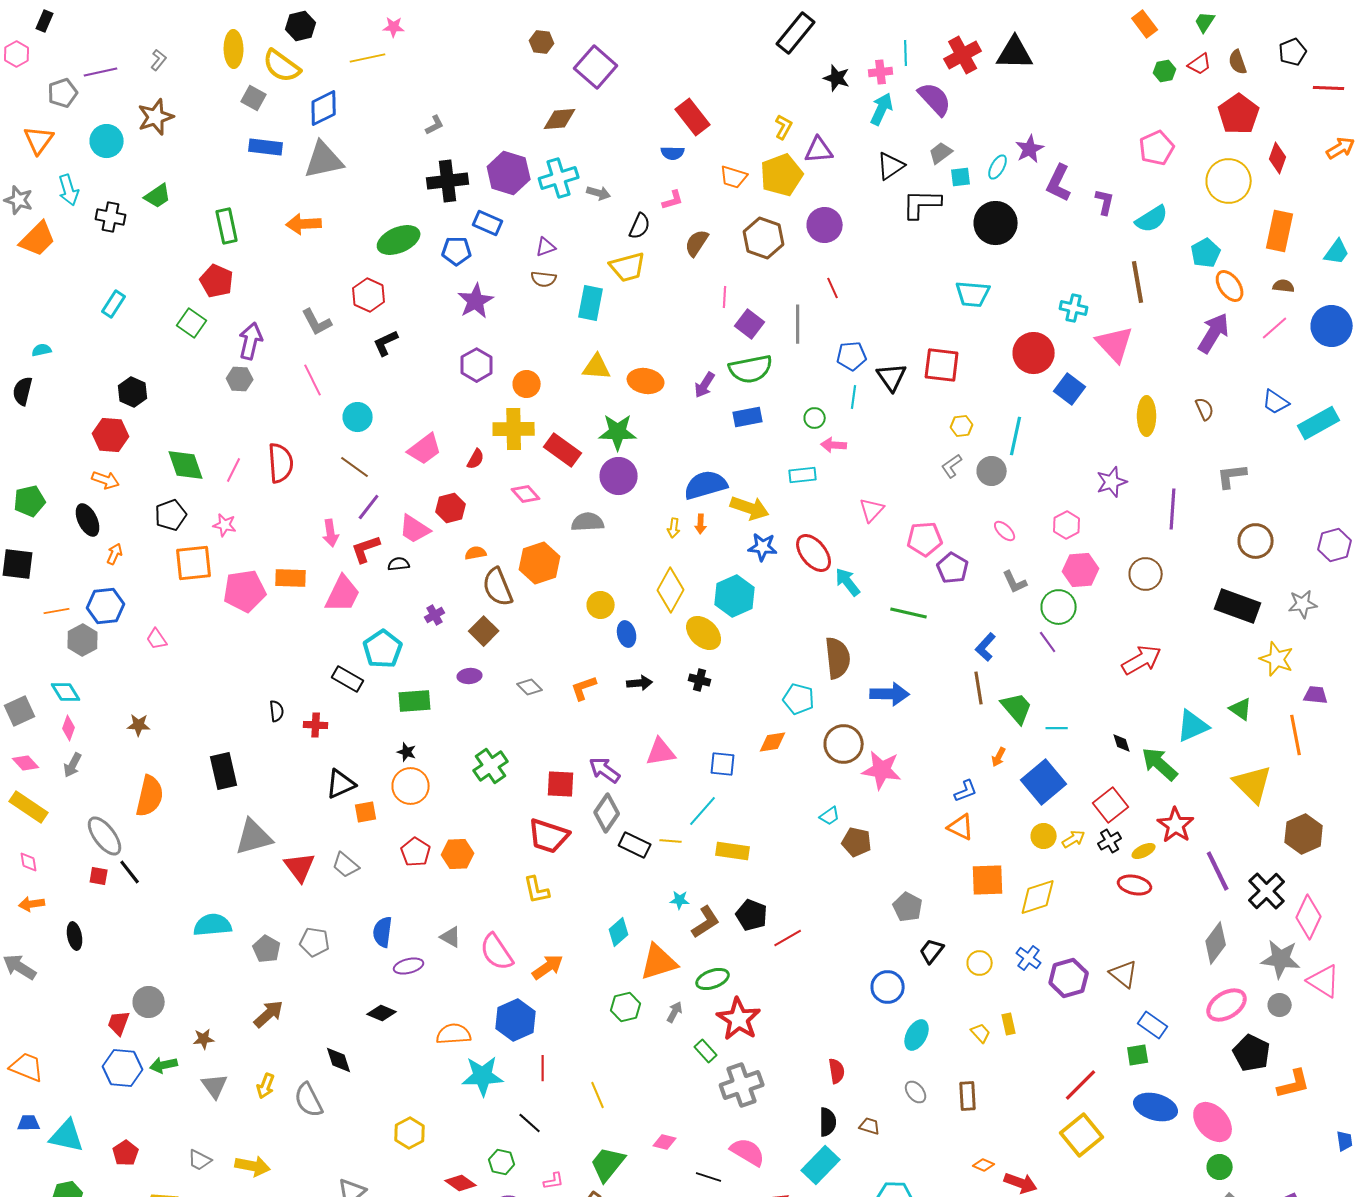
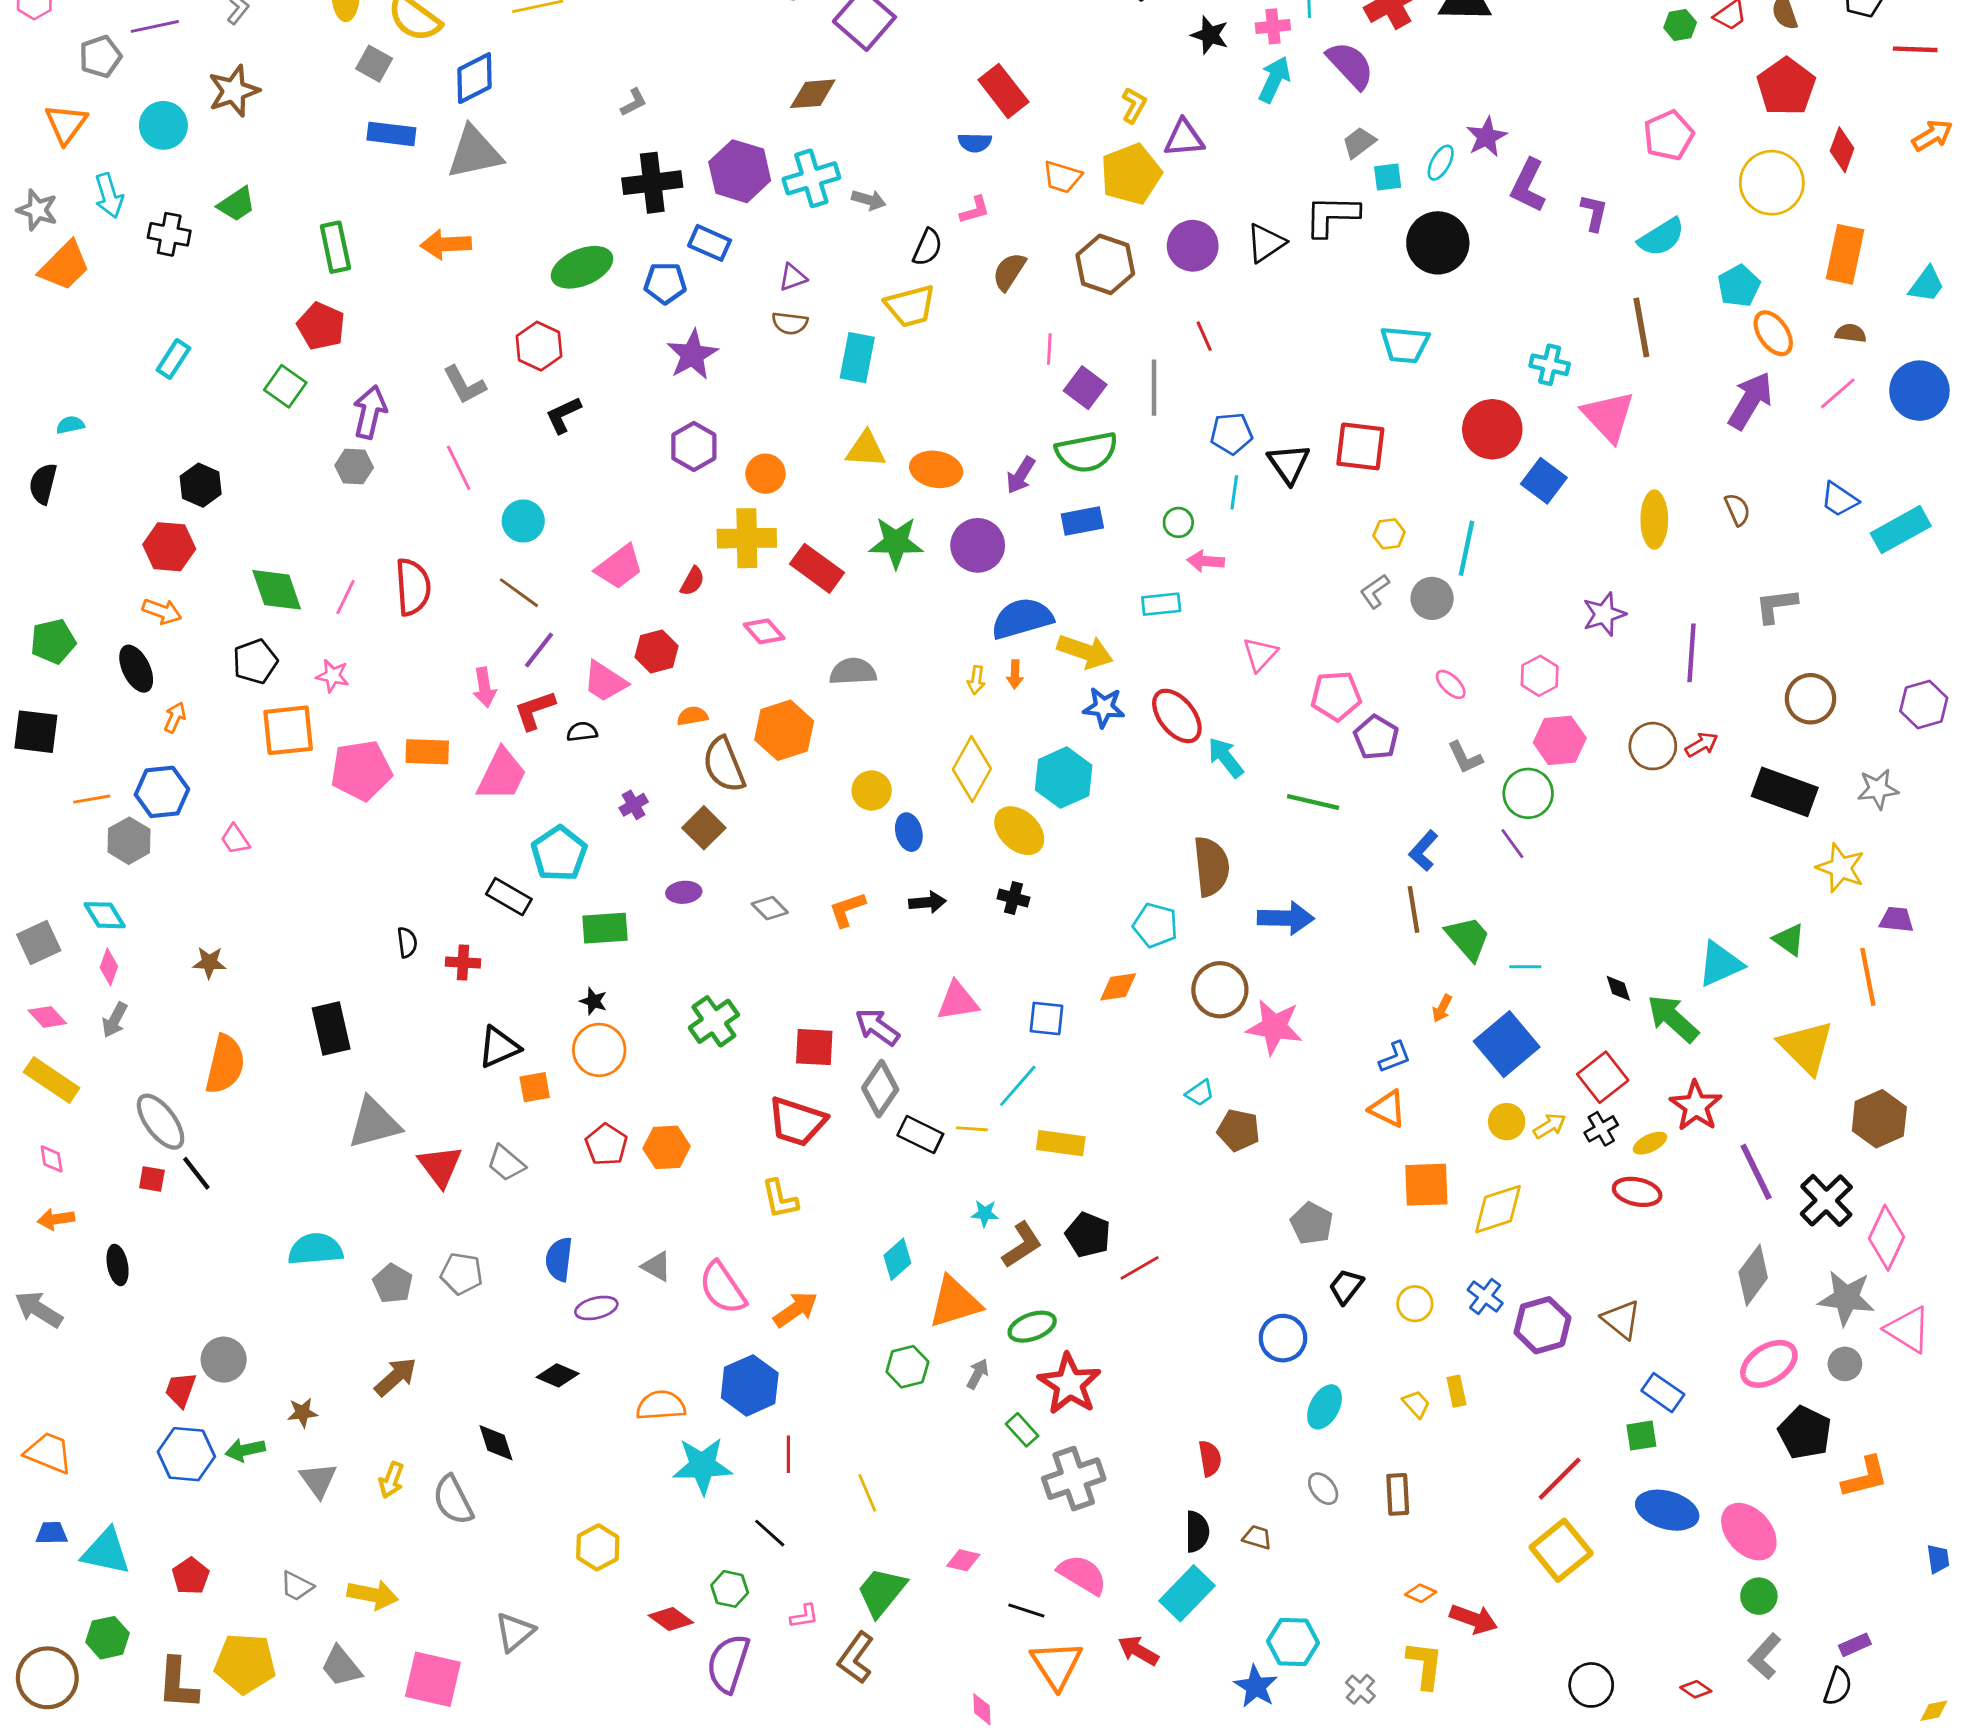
black triangle: (891, 166) -> (1266, 243), moved
purple circle: (619, 476) -> (978, 545), moved
red arrow: (1142, 660) -> (1702, 745), moved, size x0.6

